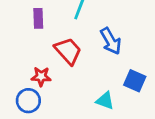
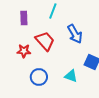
red star: (41, 77) -> (24, 51), moved
blue circle: (28, 101) -> (39, 77), moved

